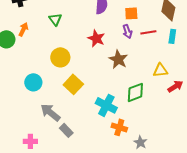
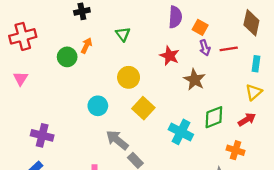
orange square: (131, 13) -> (200, 27), moved, turned 32
cyan rectangle: (172, 36) -> (256, 64), moved
yellow triangle: (160, 70) -> (254, 92), moved, turned -35
red arrow: (175, 86) -> (247, 119), moved
orange cross: (119, 127) -> (236, 150), moved

